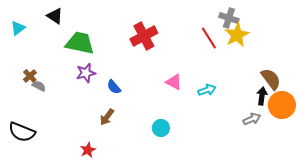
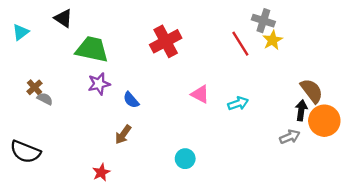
yellow star: (237, 35) -> (273, 40), size x0.7
cyan circle: (161, 128) -> (185, 159), moved

